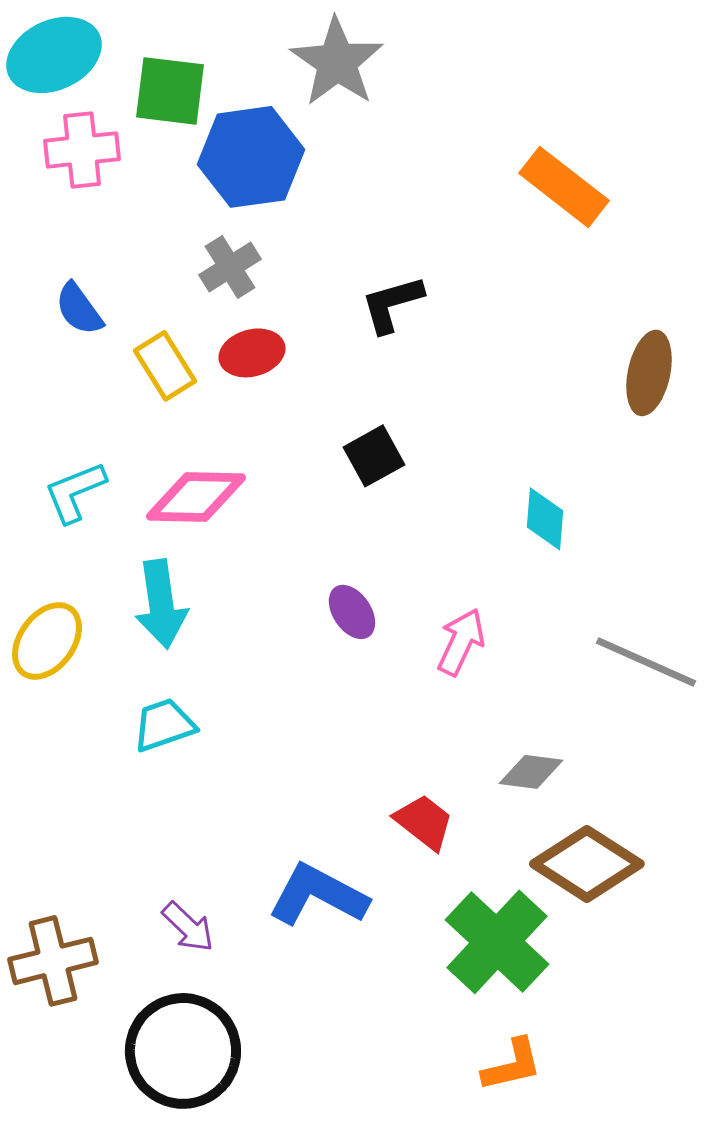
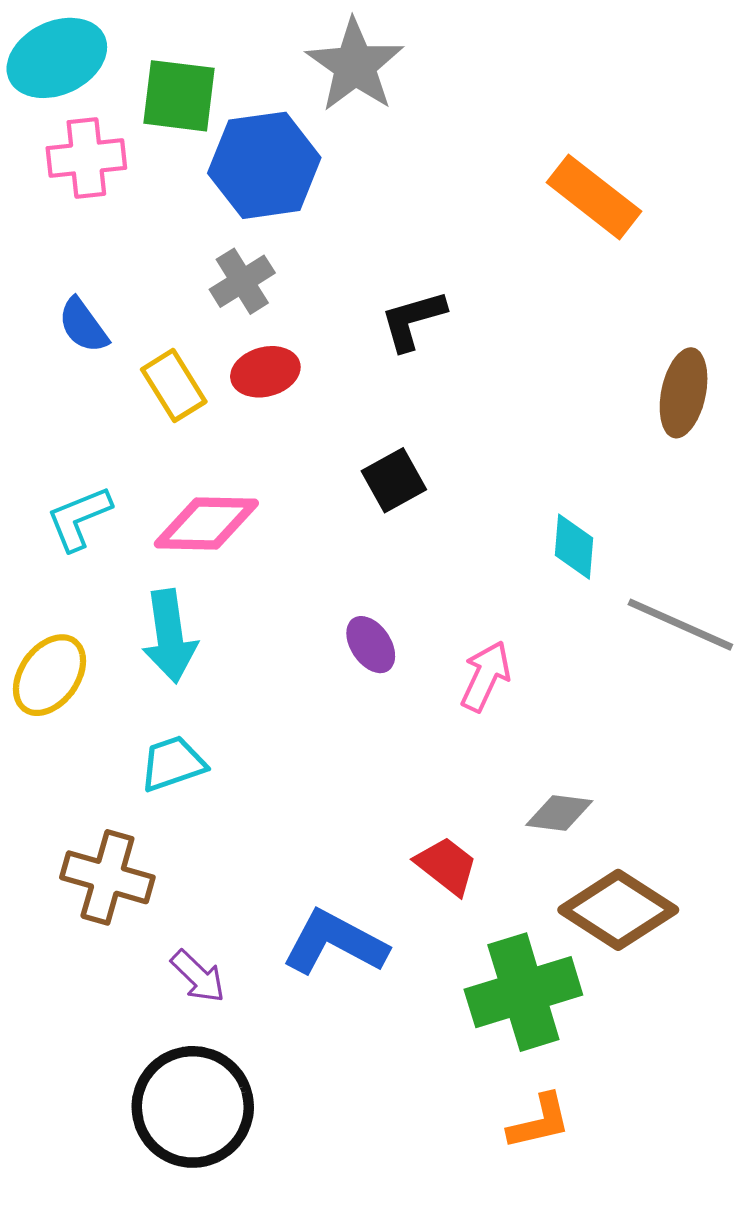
gray line: (646, 662) -> (680, 625), moved
green cross: (497, 942) -> (523, 992), turned 30
brown cross: (53, 961) -> (107, 877), moved, turned 30

